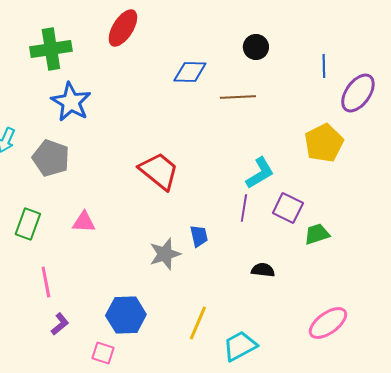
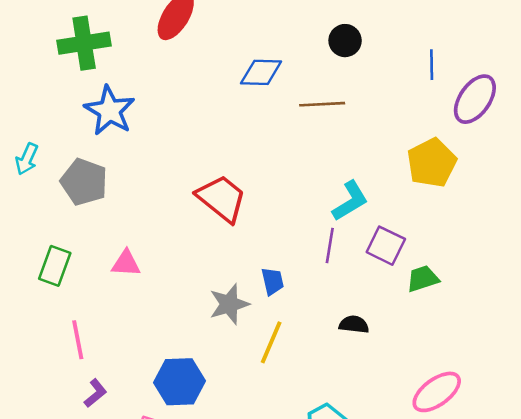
yellow line: (198, 323) -> (271, 342), moved

